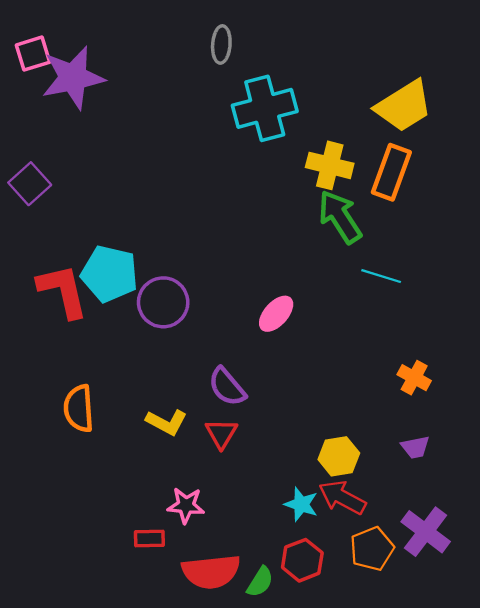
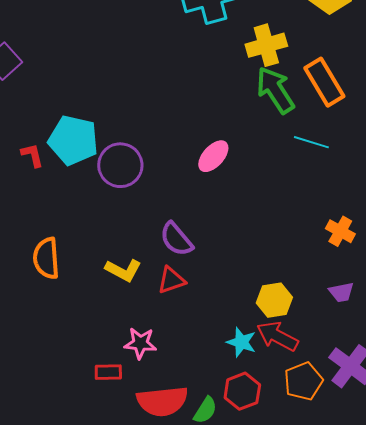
yellow cross: (330, 165) -> (266, 45), turned -30
orange rectangle: (391, 172) -> (324, 82), moved, turned -51
red L-shape: (63, 291) -> (32, 155), size x0.5
pink ellipse: (276, 314) -> (213, 156), moved
red triangle: (221, 434) -> (171, 280), turned 40

